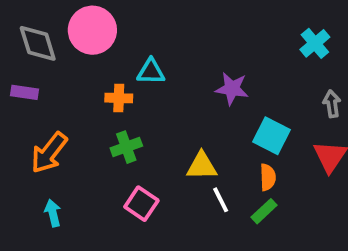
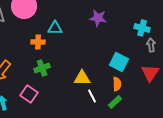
cyan cross: (315, 43) -> (142, 28), moved, turned -35
purple star: (232, 89) -> (98, 18), moved
pink square: (141, 204) -> (29, 94), moved

